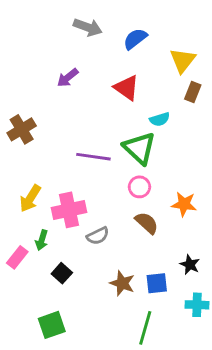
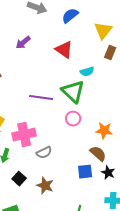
brown semicircle: (147, 223) -> (98, 154), moved
brown star: (122, 283) -> (45, 186), moved
blue square: (157, 283) -> (85, 172), moved

